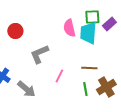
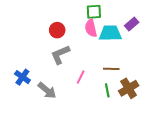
green square: (92, 17) -> (94, 12), moved
red circle: (15, 31) -> (57, 30), moved
cyan trapezoid: (88, 33) -> (110, 33), turned 85

